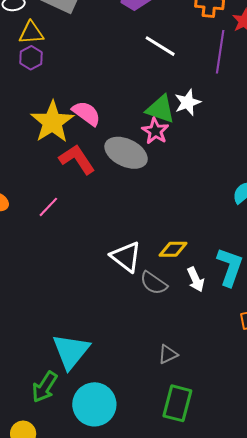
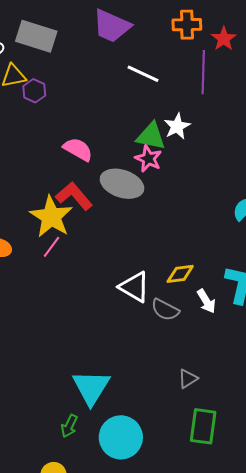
purple hexagon: (31, 58) -> (34, 91), moved
yellow star: (52, 122) -> (51, 217), moved
green arrow: (45, 387) -> (69, 426), size x0.7

